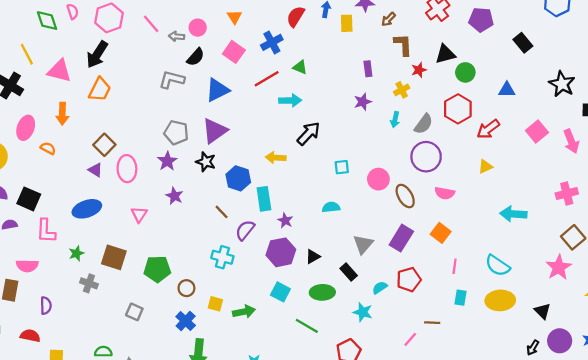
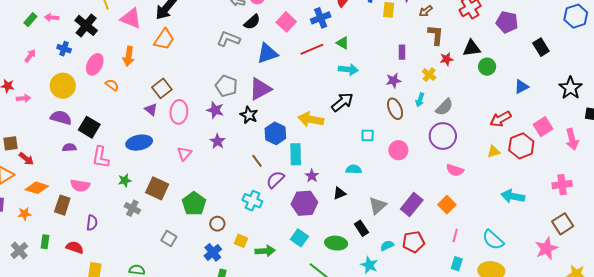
yellow cross: (402, 90) -> (429, 75), turned -32
blue triangle: (507, 90) -> (521, 87), turned -35
cyan arrow: (290, 100) -> (348, 70), moved
red hexagon: (458, 109) -> (521, 146), moved
yellow arrow: (276, 158) -> (311, 119), size x1.4
purple star: (167, 161) -> (215, 110), turned -30
brown ellipse: (405, 196) -> (395, 109), moved
black triangle: (313, 257) -> (339, 193), moved
green pentagon: (157, 269) -> (194, 204), turned 30

